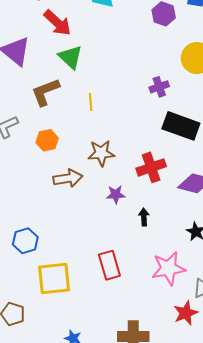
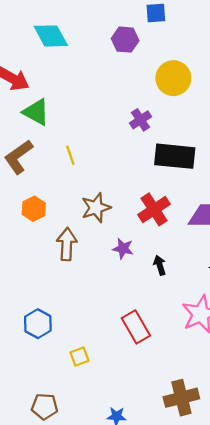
brown arrow: (68, 178) -> (67, 244), turned -64
purple star: (116, 194) -> (123, 249), turned 30
yellow square: (54, 278) -> (79, 357), size x0.5

